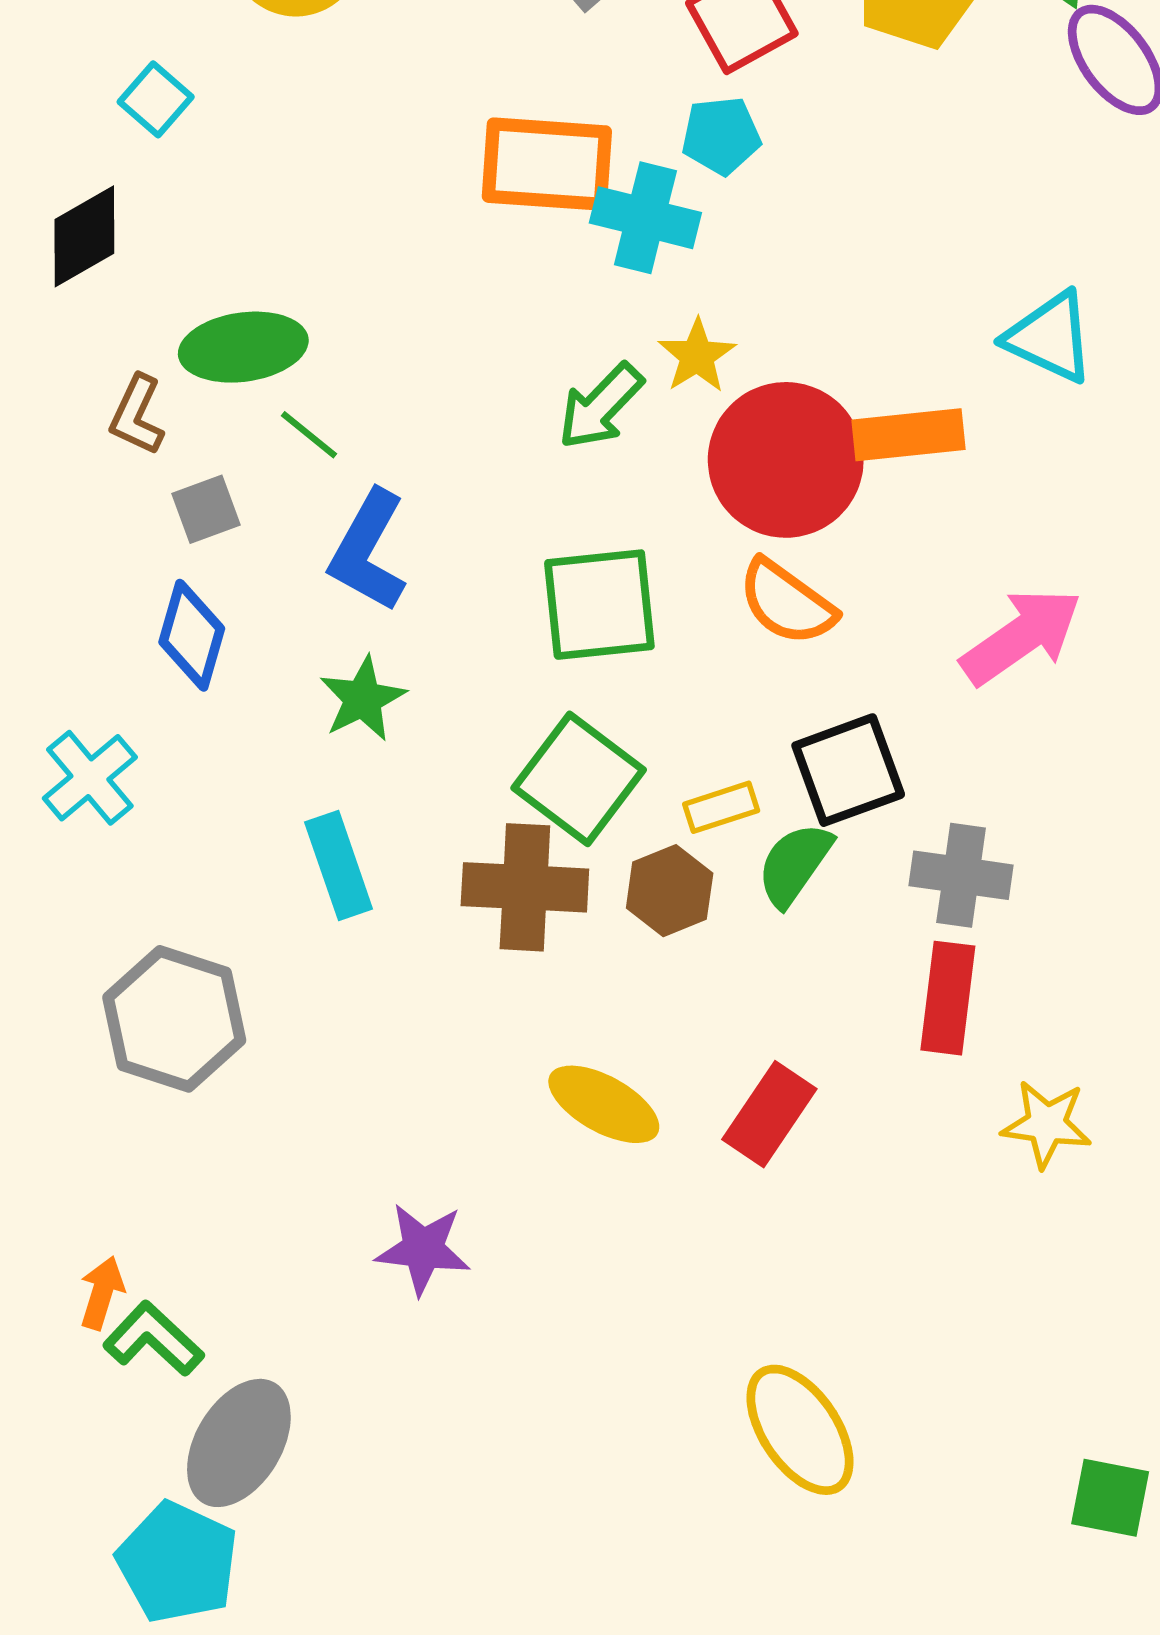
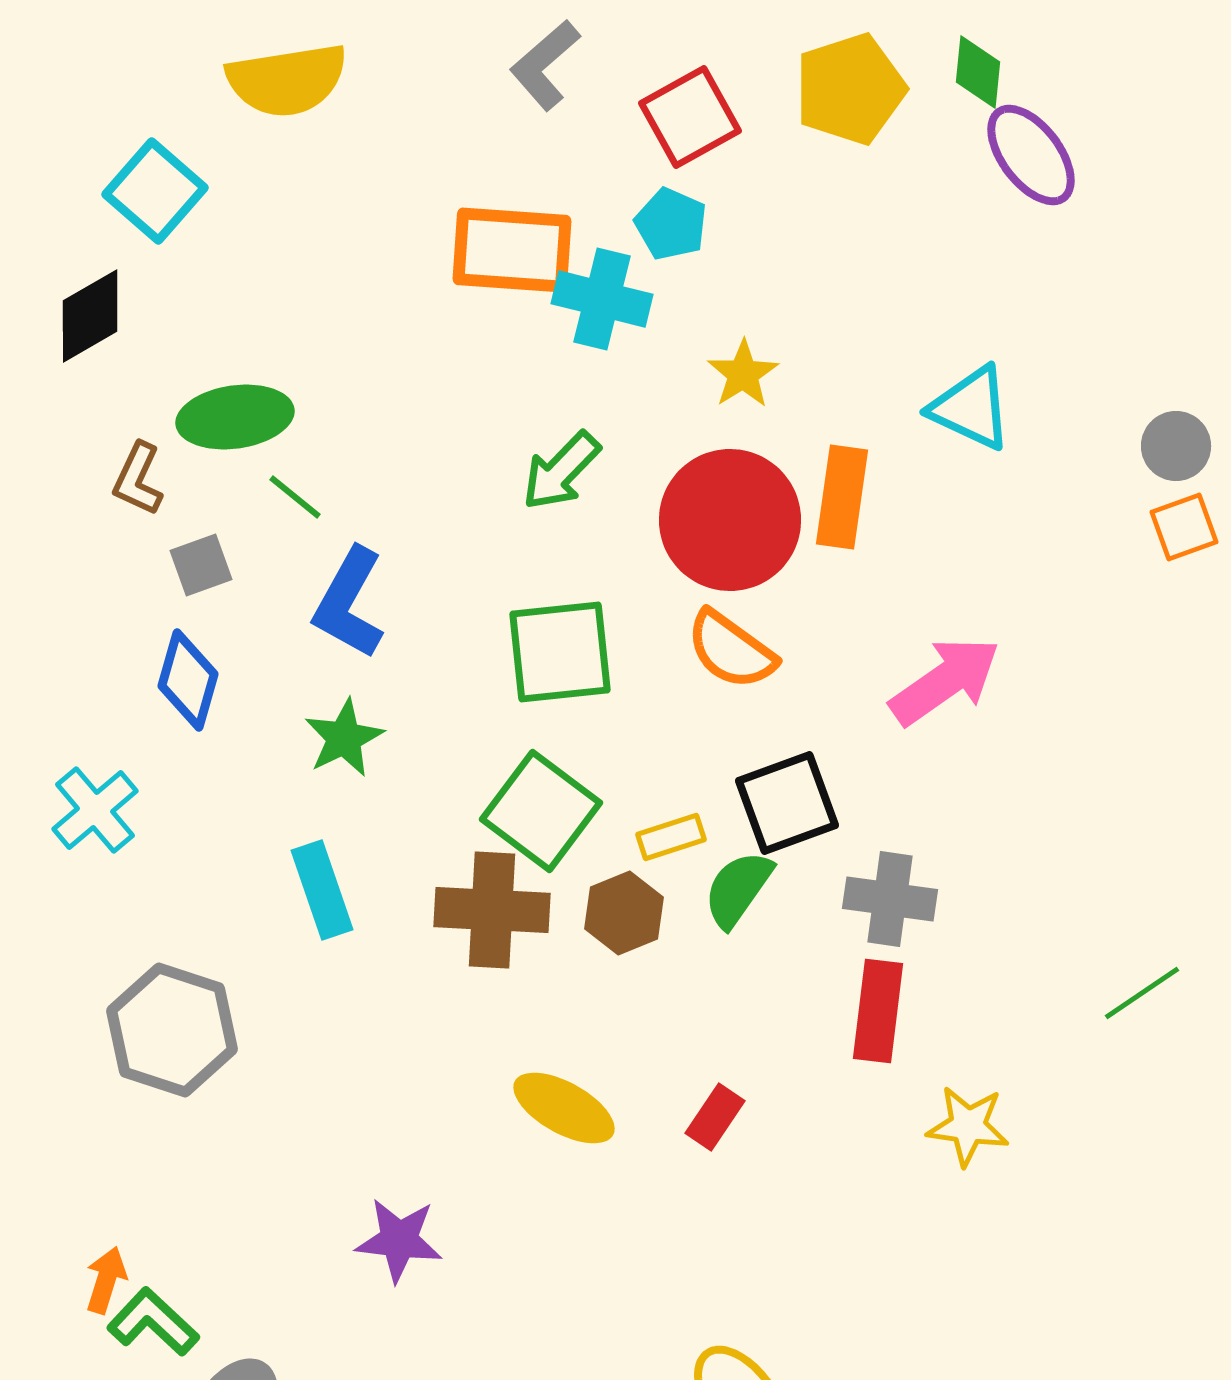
cyan square: (156, 99) -> (155, 191), size x1.5
cyan pentagon: (721, 136) -> (671, 224), turned 30
yellow star: (697, 356) -> (743, 374), moved
orange rectangle: (908, 435) -> (842, 497), turned -76
red rectangle: (769, 1114) -> (715, 1117), size x0.7

